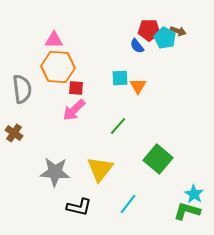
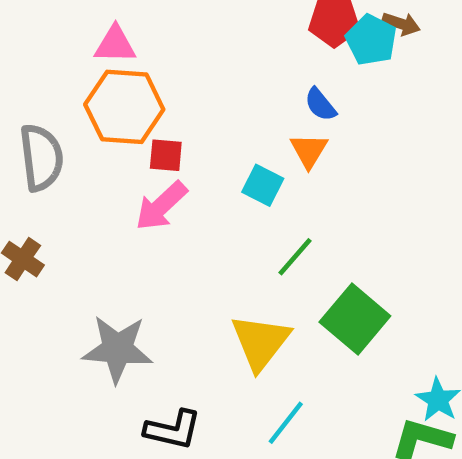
blue semicircle: (137, 46) -> (320, 104), moved
cyan square: (120, 78) -> (263, 185), moved, turned 30
green line: (118, 126) -> (295, 257), moved
yellow triangle: (100, 169) -> (260, 342), moved

